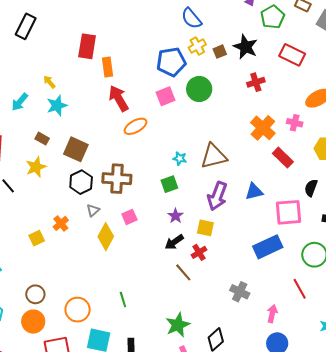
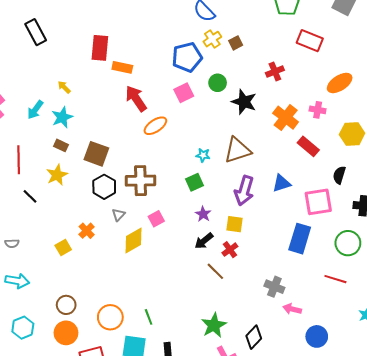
black rectangle: (26, 26) -> (36, 32), turned -50
black star: (245, 47) -> (244, 102), moved
orange rectangle: (108, 67) -> (122, 67), turned -66
green circle: (199, 89) -> (218, 83), size x0.7
cyan star: (57, 105) -> (62, 117), moved
yellow diamond: (106, 237) -> (134, 241), turned 36
blue rectangle: (268, 247) -> (300, 239), turned -44
red line: (300, 289) -> (335, 279), turned -40
green line: (123, 300) -> (149, 317), moved
pink arrow: (272, 314) -> (292, 309), moved, turned -84

